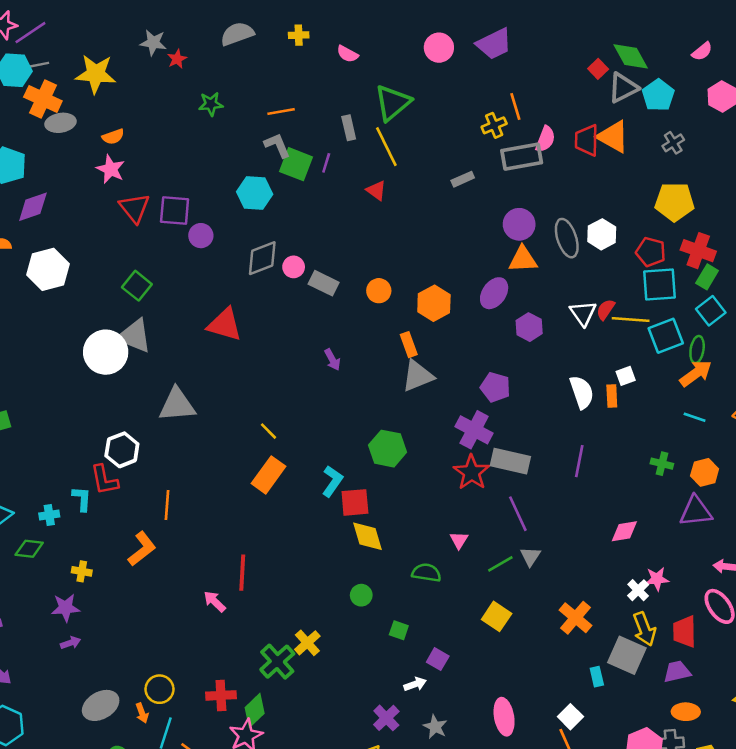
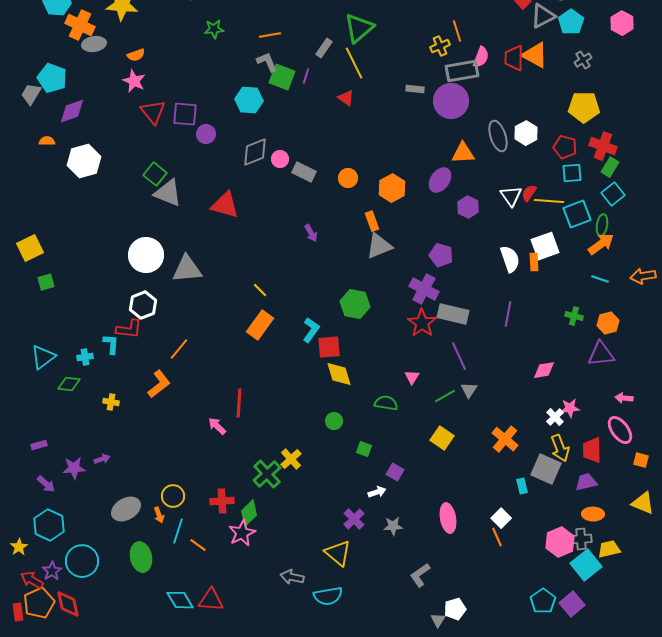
gray rectangle: (349, 128) -> (324, 48), turned 48
gray rectangle: (463, 179) -> (415, 89), turned 30
purple circle: (519, 224) -> (451, 101), moved, size x1.4
cyan square: (659, 284) -> (572, 173), size x0.7
gray triangle: (134, 336) -> (168, 193), moved
white circle: (106, 352) -> (146, 255), moved
white square: (626, 376) -> (545, 246), size x1.8
red L-shape: (104, 480) -> (129, 329), turned -72
orange line: (167, 505) -> (179, 349), turned 35
purple star: (66, 608) -> (74, 468), moved
gray star: (435, 727) -> (393, 526), turned -30

